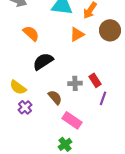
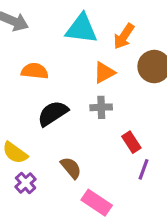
orange semicircle: (31, 33) -> (35, 71), turned -36
gray cross: (75, 83) -> (101, 107), moved

